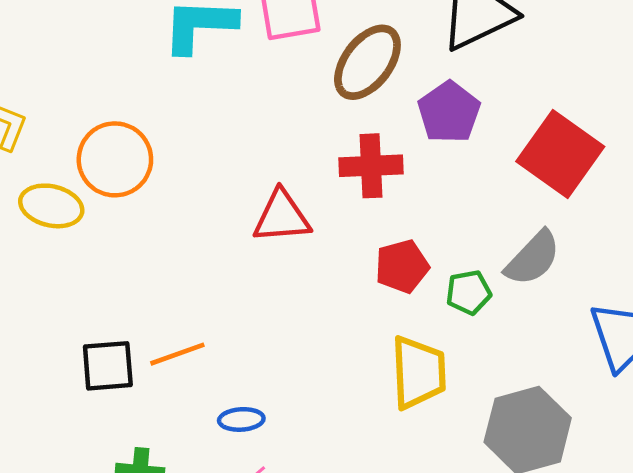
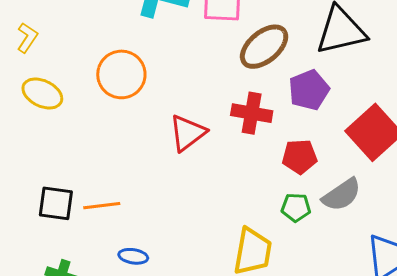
orange circle: (115, 159) -> (121, 74), moved
red triangle: (282, 217) -> (188, 133), turned -45
red pentagon: (402, 266) -> (300, 157), moved

